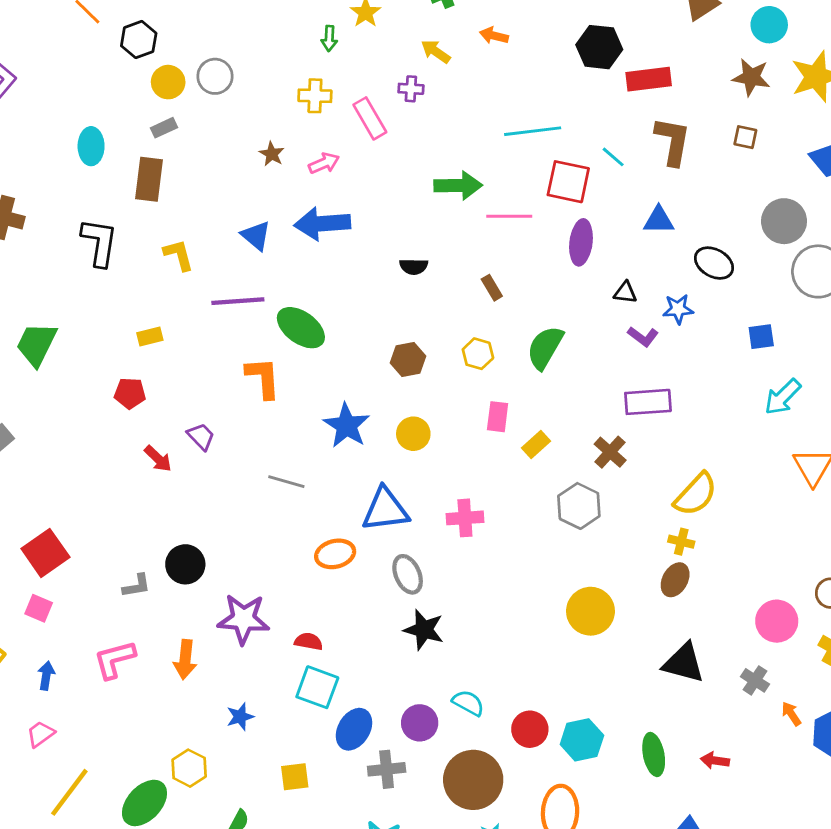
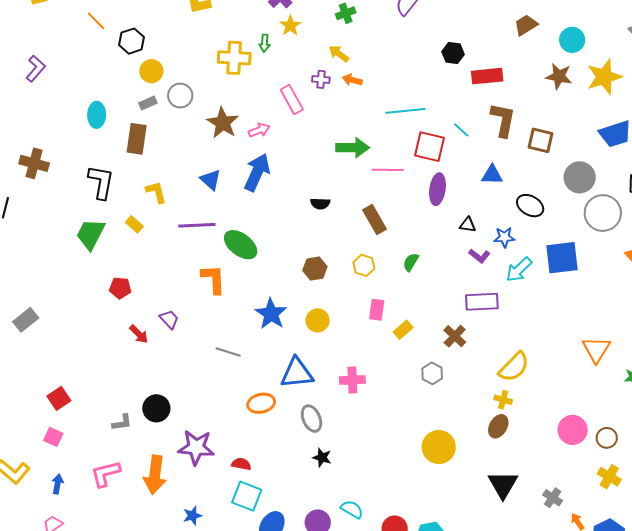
orange arrow: (494, 36) -> (352, 80), moved
black hexagon: (599, 47) -> (453, 53), size x0.7
gray circle: (215, 76) -> (180, 96), moved
yellow cross: (315, 96) -> (234, 58), moved, size x1.4
brown square: (745, 137) -> (541, 140), moved, size x1.5
brown star: (272, 154) -> (223, 123), size x1.8
blue arrow: (322, 224) -> (257, 172), turned 117
brown rectangle: (492, 288) -> (375, 220), size x1.6
yellow rectangle: (150, 336) -> (134, 224), moved, turned 54
blue square: (761, 337) -> (562, 258), size x1.8
green trapezoid: (36, 344) -> (91, 234), moved
green semicircle: (545, 348) -> (411, 262), size x0.6
cyan arrow: (783, 397) -> (519, 270), moved
gray hexagon: (579, 506) -> (432, 373), size x0.7
red square: (45, 553) -> (59, 398), size x0.7
pink circle: (777, 621) -> (573, 430), moved
black star: (424, 630) -> (322, 457), size x0.7
orange arrow: (185, 659) -> (155, 475), size x1.4
black triangle: (684, 663) -> (503, 485), turned 44

